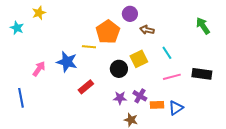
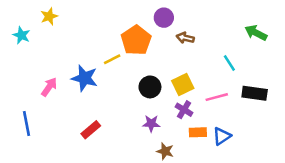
green arrow: (203, 26) -> (256, 33), turned -30
yellow line: (89, 47) -> (112, 59), turned -32
cyan line: (167, 53) -> (229, 63), moved
yellow square: (139, 59) -> (183, 84), moved
red rectangle: (86, 87) -> (91, 130), moved
purple cross: (140, 96) -> (184, 110), moved

